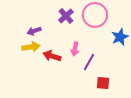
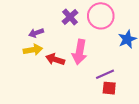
pink arrow: (75, 49) -> (80, 52), size x1.6
purple line: (89, 62) -> (105, 74), moved, turned 36

